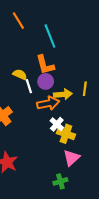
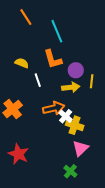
yellow semicircle: (20, 75) -> (22, 63), moved
purple circle: (46, 81) -> (76, 70), moved
orange arrow: (48, 103) -> (54, 108), moved
green cross: (60, 181) -> (70, 171), turned -32

